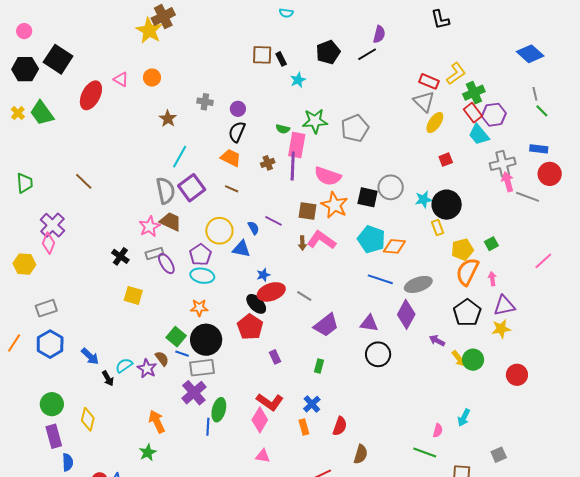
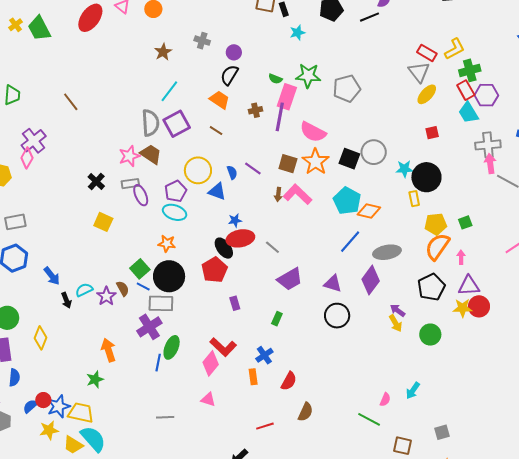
blue line: (380, 279) -> (350, 242), turned -75
yellow arrow: (459, 359) -> (396, 323), moved
red circle: (517, 375) -> (479, 306), moved

